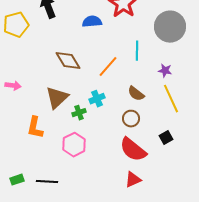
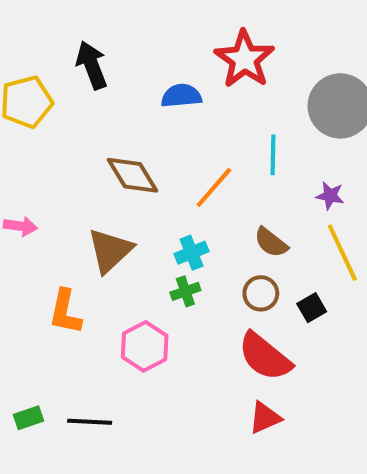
green cross: (79, 113) -> (185, 291), moved
black square: (166, 138) -> (312, 308), moved

